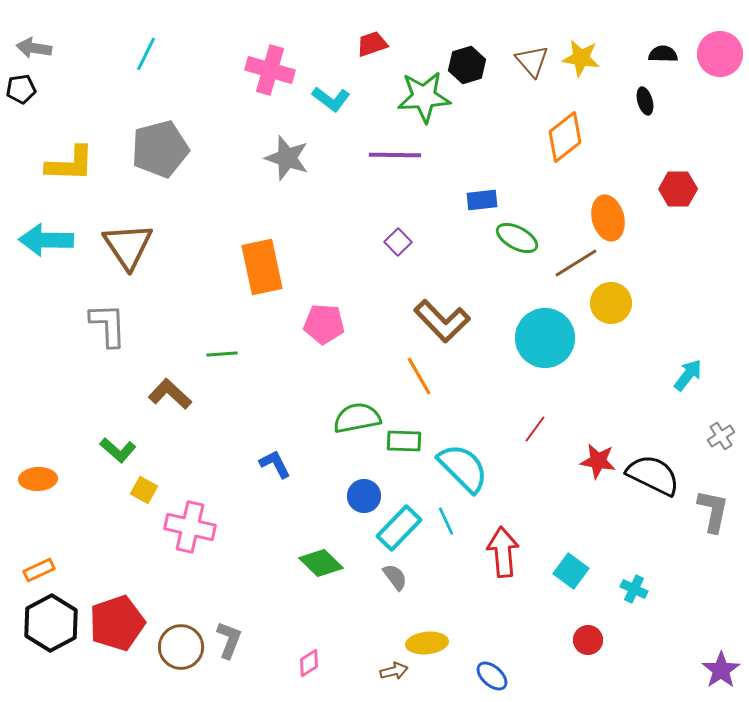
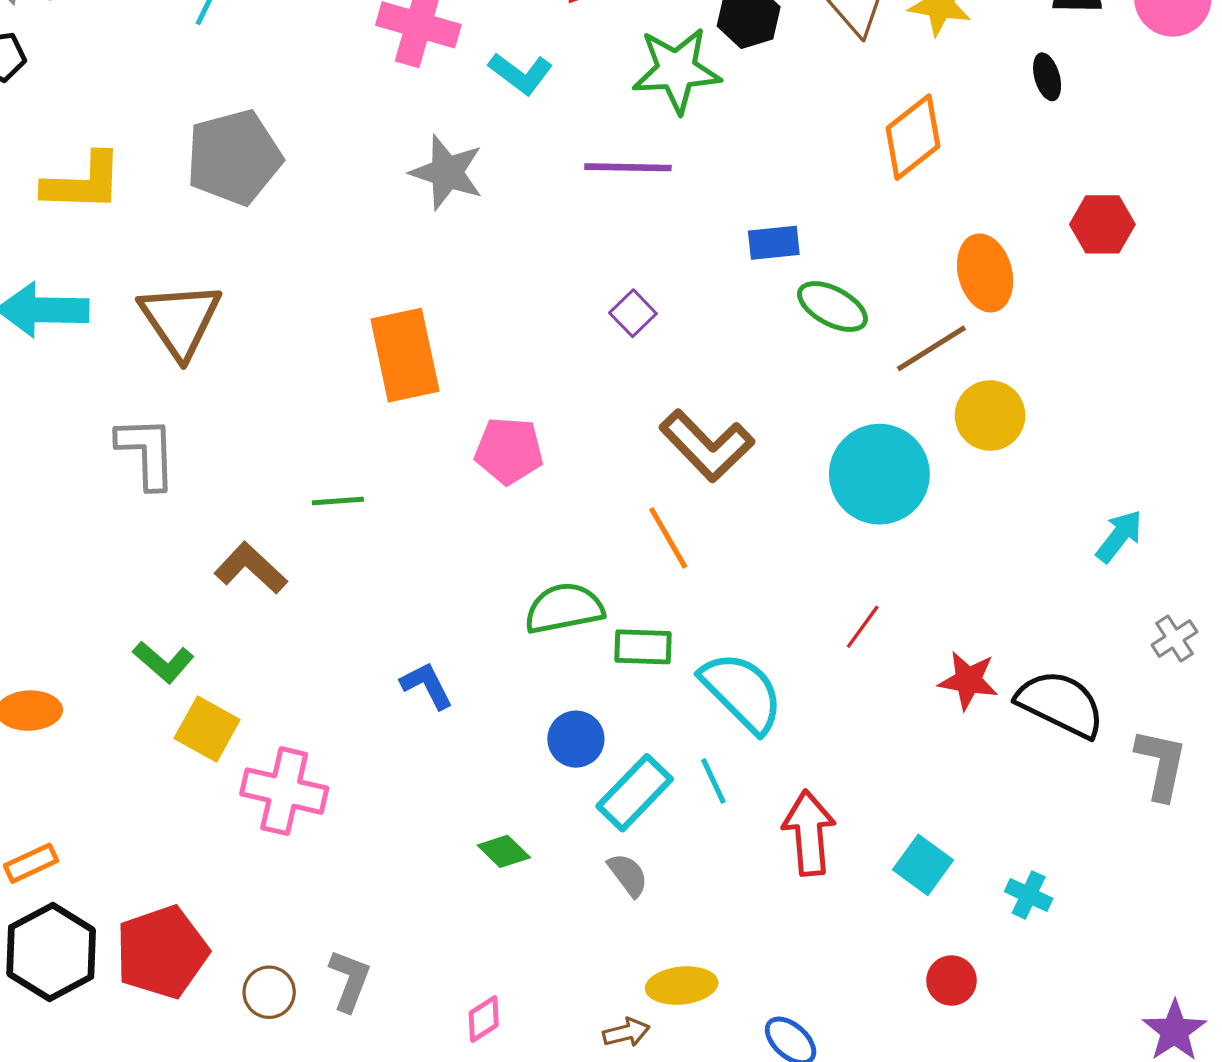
yellow square: (144, 490) -> (207, 729), size x1.4
green diamond: (321, 563) -> (504, 851), size x0.7
brown circle: (181, 647) -> (269, 992), size x0.7

